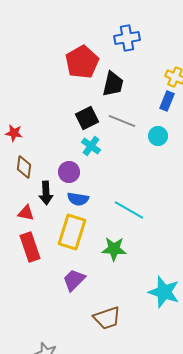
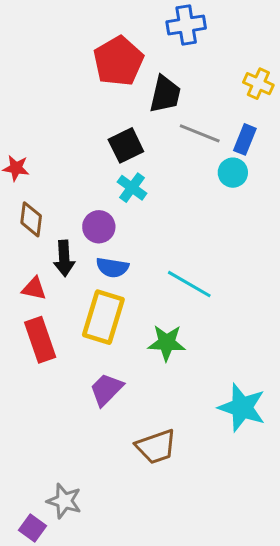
blue rectangle: (167, 101) -> (245, 139), moved
gray line: (122, 121) -> (200, 133), moved

